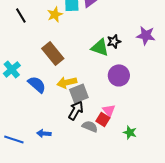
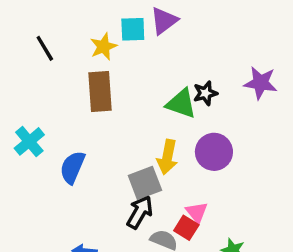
brown rectangle: (53, 53) -> (100, 91), moved, turned 35
yellow arrow: (67, 82) -> (167, 157), moved, turned -66
blue semicircle: (37, 84) -> (72, 167), turned -108

